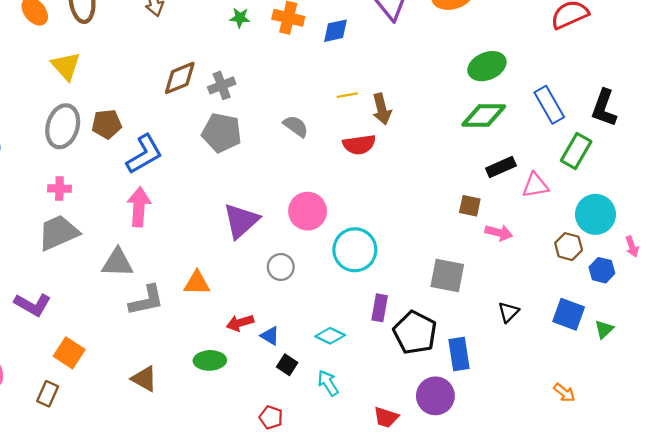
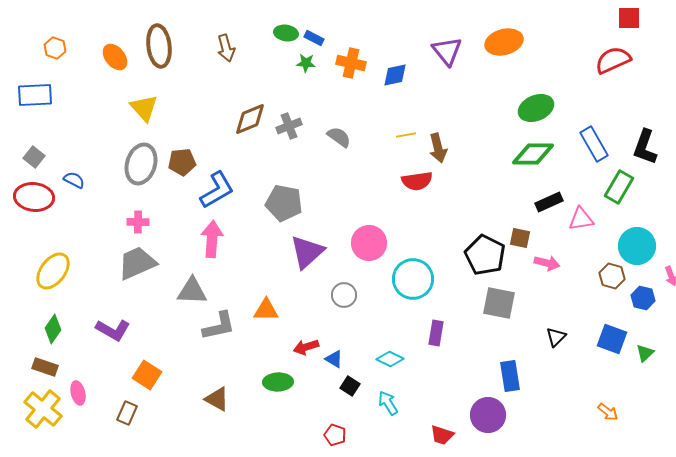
gray semicircle: (296, 126) -> (339, 137), moved
gray pentagon: (222, 133) -> (284, 203), moved
black pentagon: (415, 333) -> (485, 255), moved

